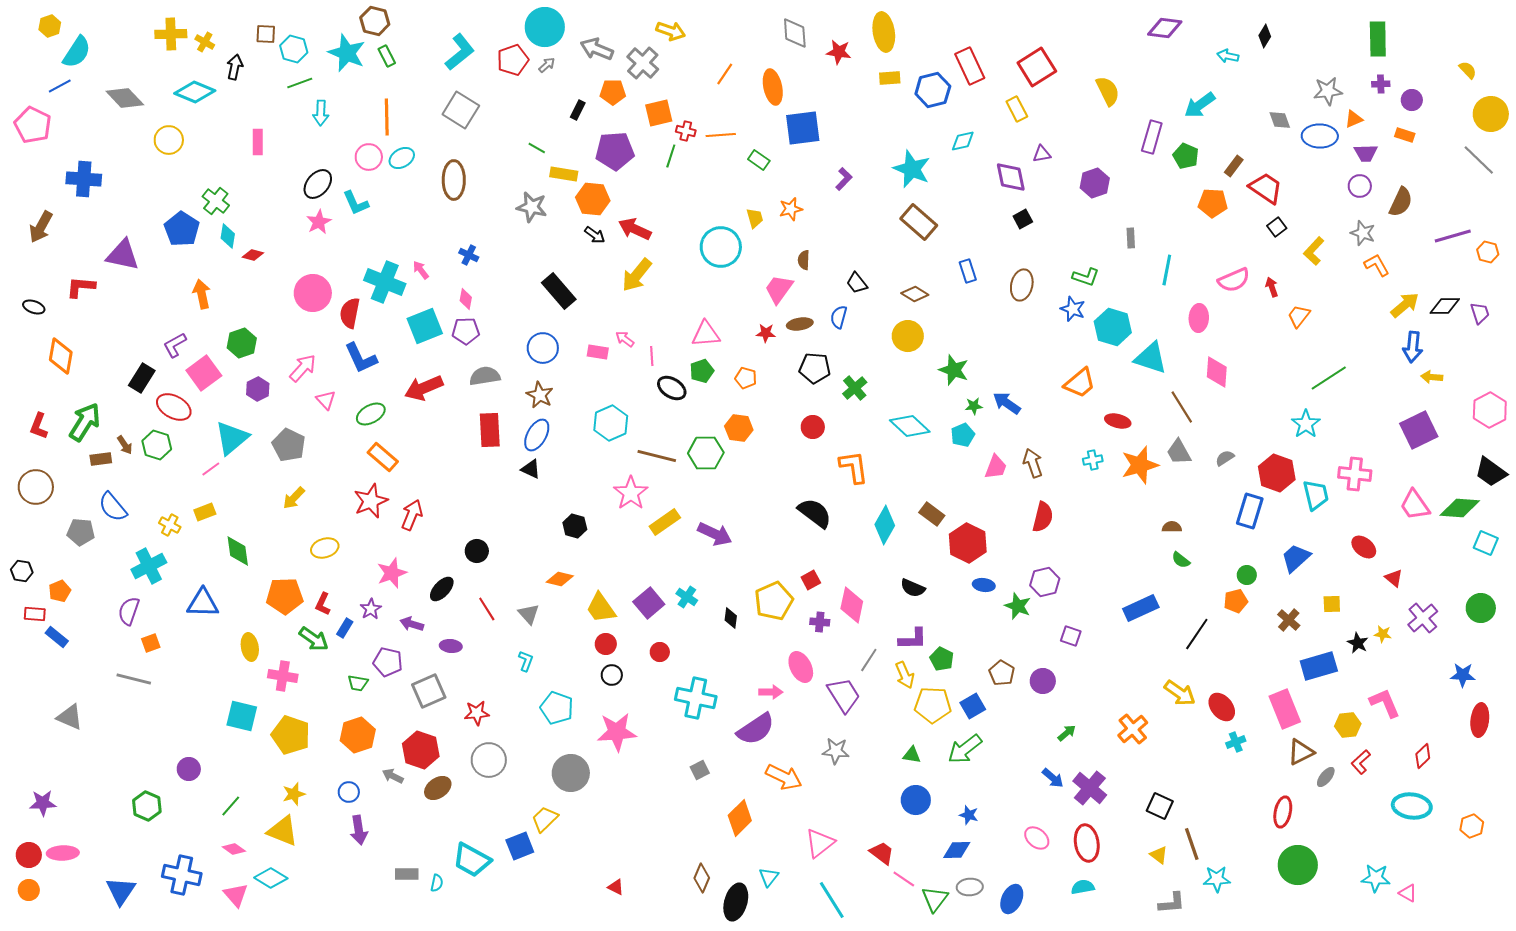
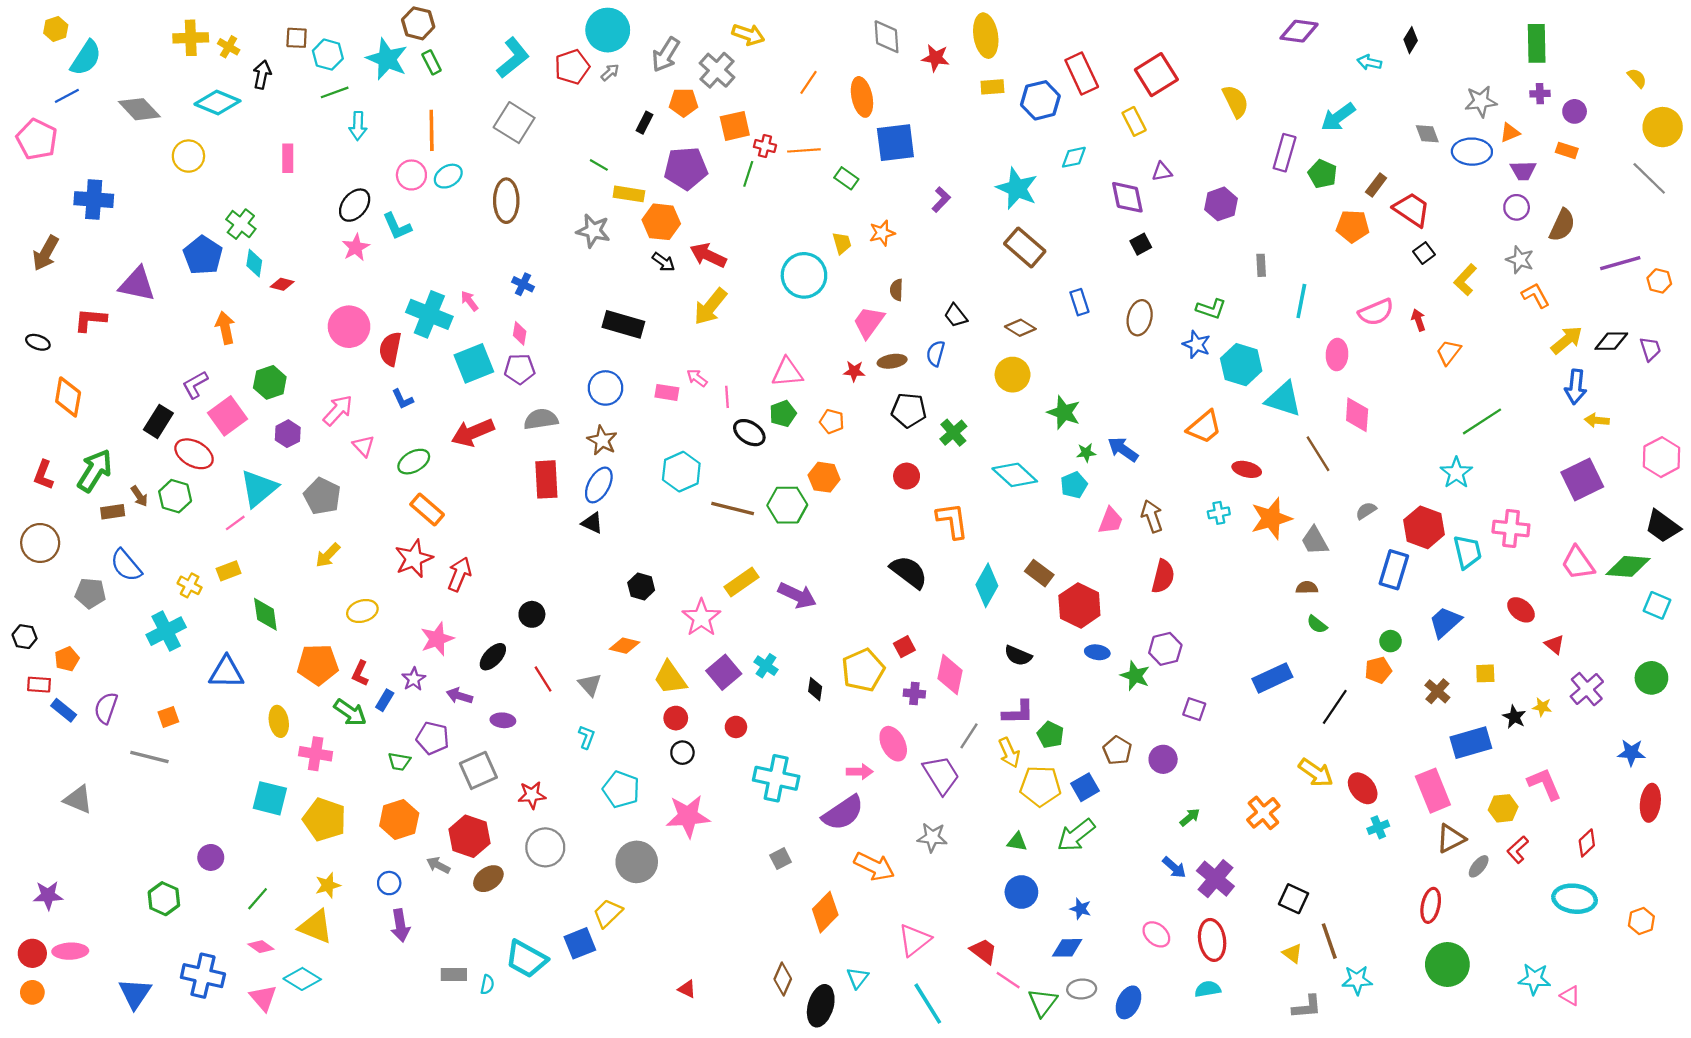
gray arrow: (597, 49) -> (666, 55), turned -80
black rectangle: (559, 291) -> (623, 324), turned -33
blue L-shape: (361, 358) -> (403, 399), size x0.6
gray trapezoid: (1179, 452) -> (1315, 541), moved
pink star: (631, 493) -> (701, 618), moved
purple semicircle: (129, 611) -> (106, 708), moved

